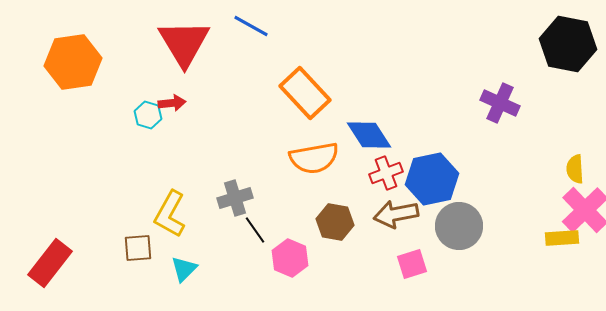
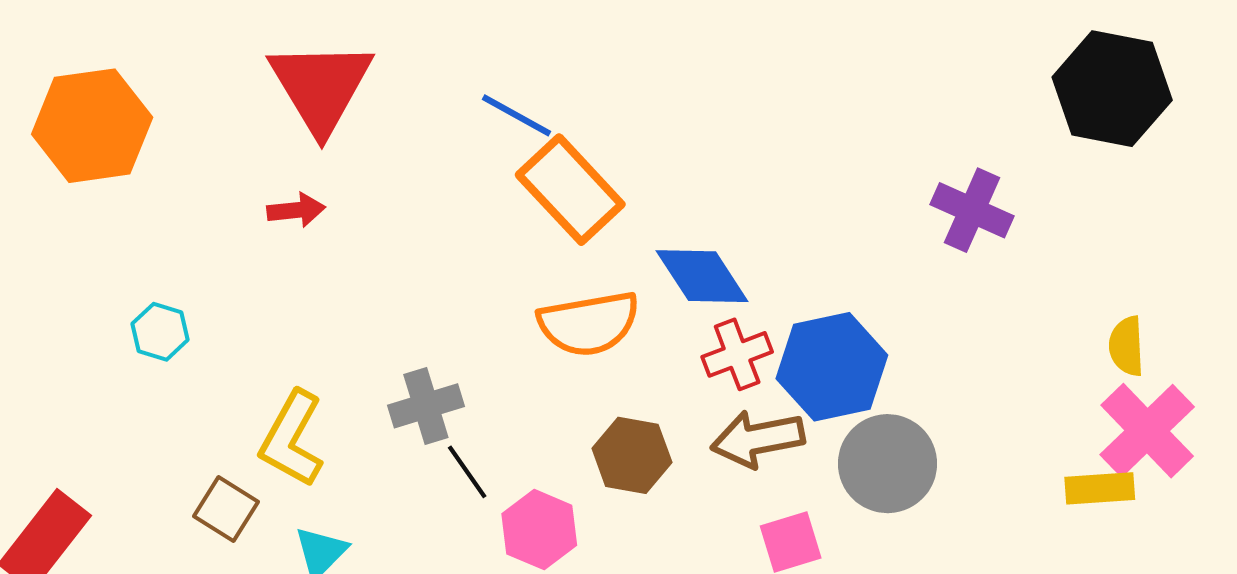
blue line: (251, 26) -> (517, 115), moved
cyan hexagon: (148, 115) -> (160, 332), moved
brown square: (138, 248) -> (226, 509), turned 36

